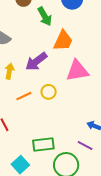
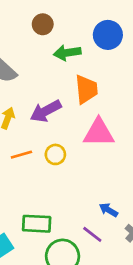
green arrow: (45, 16) -> (67, 53), turned 102
orange trapezoid: (63, 41) -> (86, 89), turned -40

